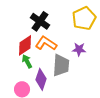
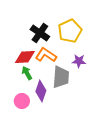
yellow pentagon: (84, 18) -> (70, 31), moved
red diamond: (25, 45) -> (25, 57), turned 30

